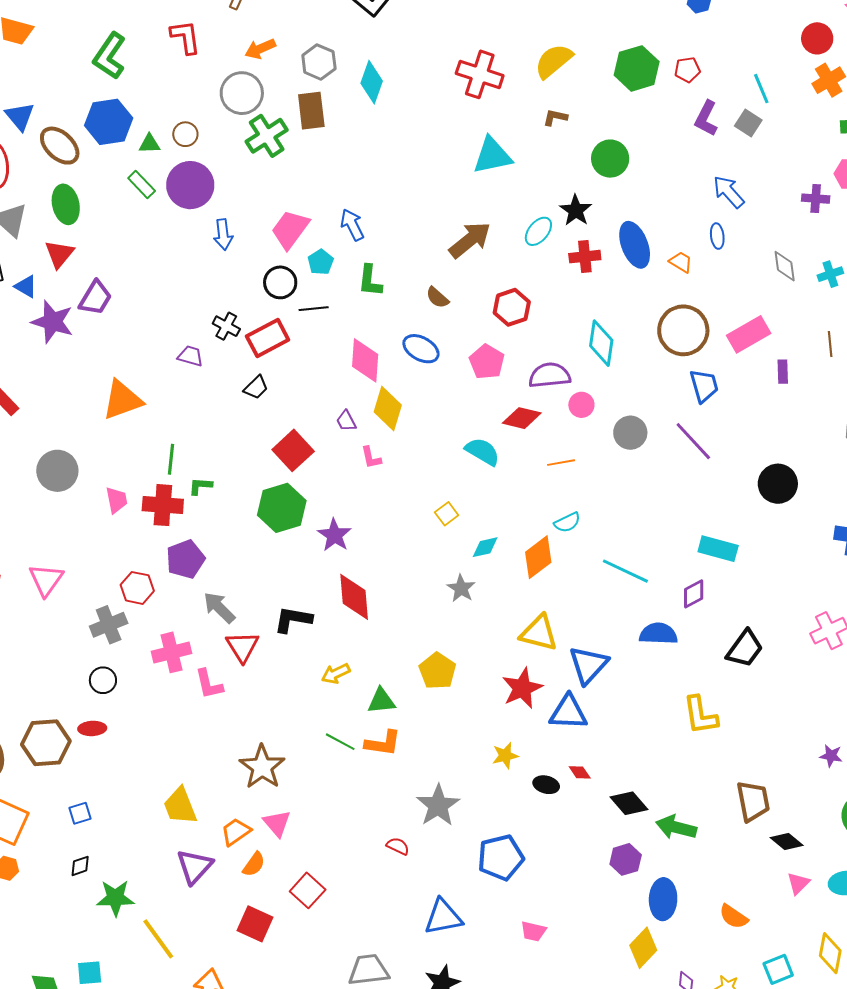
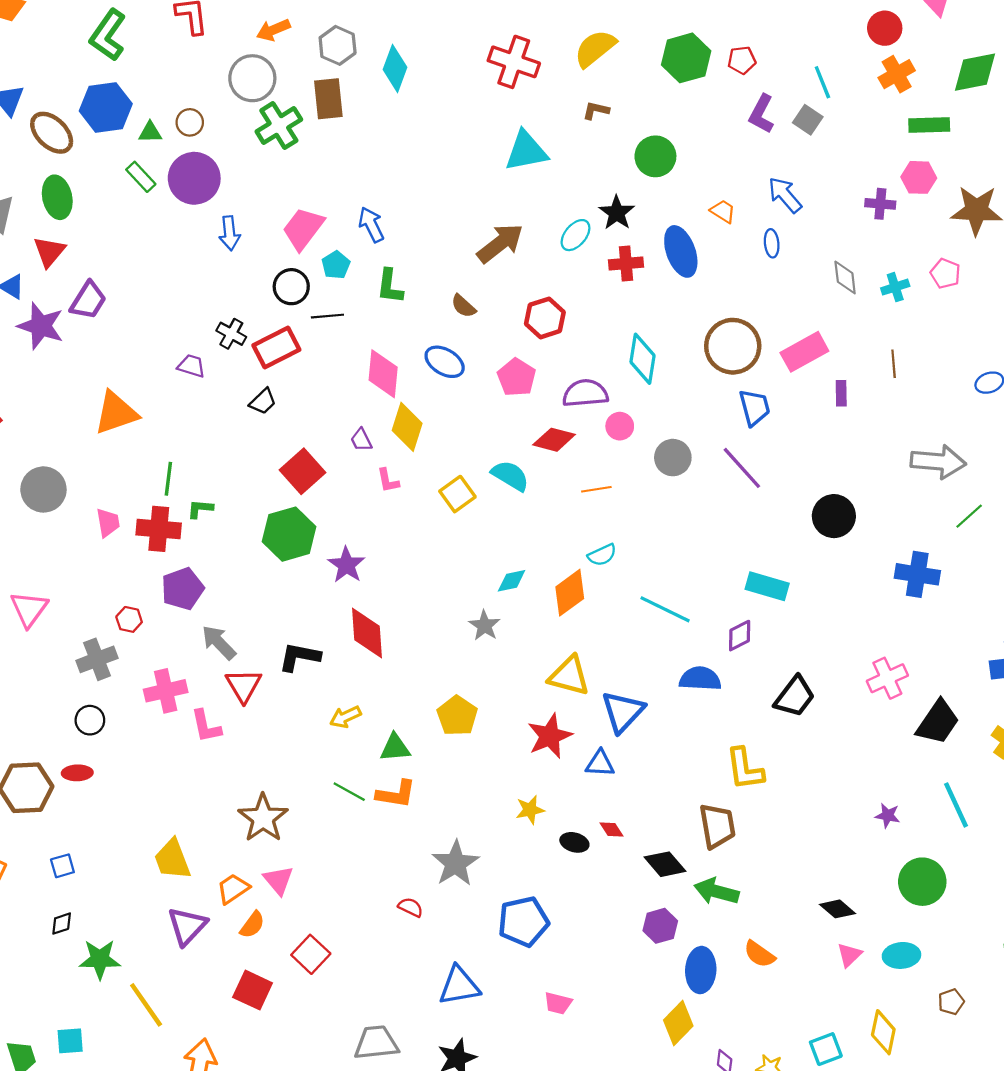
orange trapezoid: (681, 262) -> (723, 211), moved
yellow square: (447, 514) -> (457, 494), moved, size x1.4
red hexagon: (137, 588) -> (129, 619), size x0.7
blue triangle: (568, 712) -> (600, 763), size x0.7
brown trapezoid: (753, 801) -> (717, 826), moved
orange semicircle: (734, 917) -> (759, 954), moved

